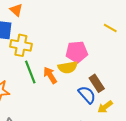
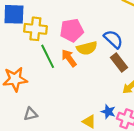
pink pentagon: (77, 52) -> (72, 30), moved
blue semicircle: (87, 95) -> (113, 39), moved

